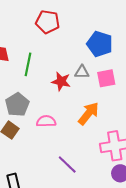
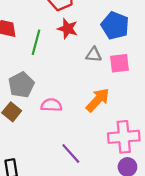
red star: (61, 81) -> (68, 29), moved

